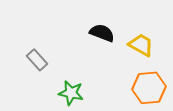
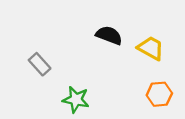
orange hexagon: (149, 88) -> (159, 94), size x0.7

